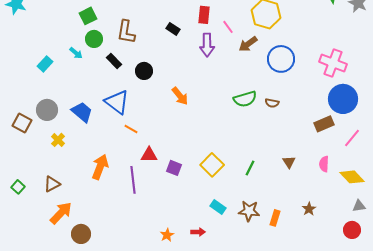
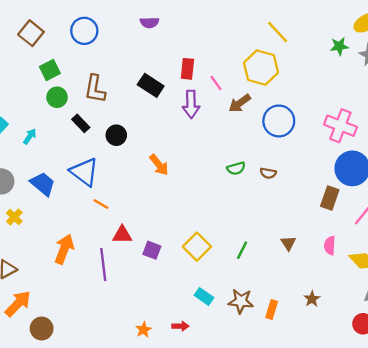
black rectangle: (173, 29) -> (151, 85), size x1.5
cyan arrow: (76, 53) -> (30, 136), moved, turned -96
green semicircle: (245, 99) -> (236, 168), size x0.7
brown rectangle: (324, 124) -> (330, 198), turned -48

